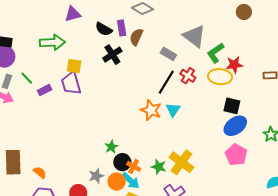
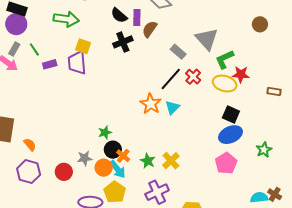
yellow cross: (181, 162) -> (171, 161), size x0.7

